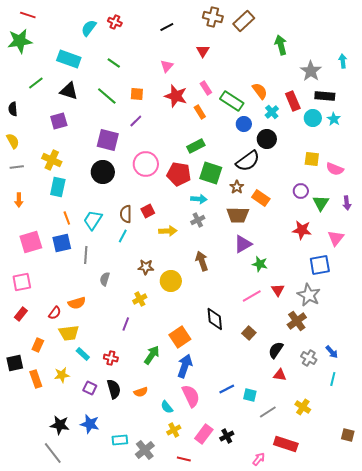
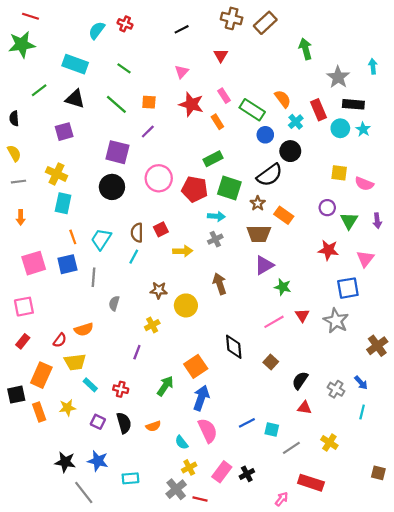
brown cross: (297, 321) -> (377, 346), moved
orange rectangle: (38, 345) -> (41, 375), size x1.6
gray cross: (145, 450) -> (176, 489), moved
gray line: (53, 453) -> (84, 492), moved

